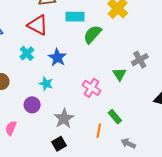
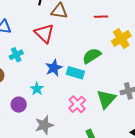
cyan rectangle: (75, 17) -> (75, 73), moved
cyan cross: (27, 53) -> (16, 55), moved
green triangle: (119, 74) -> (106, 99), size x1.5

